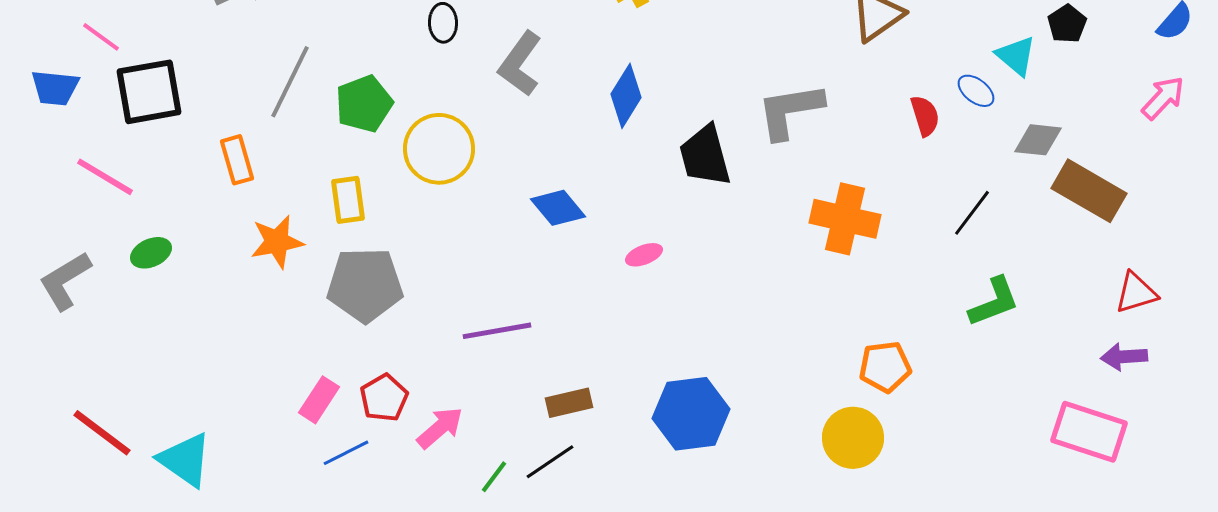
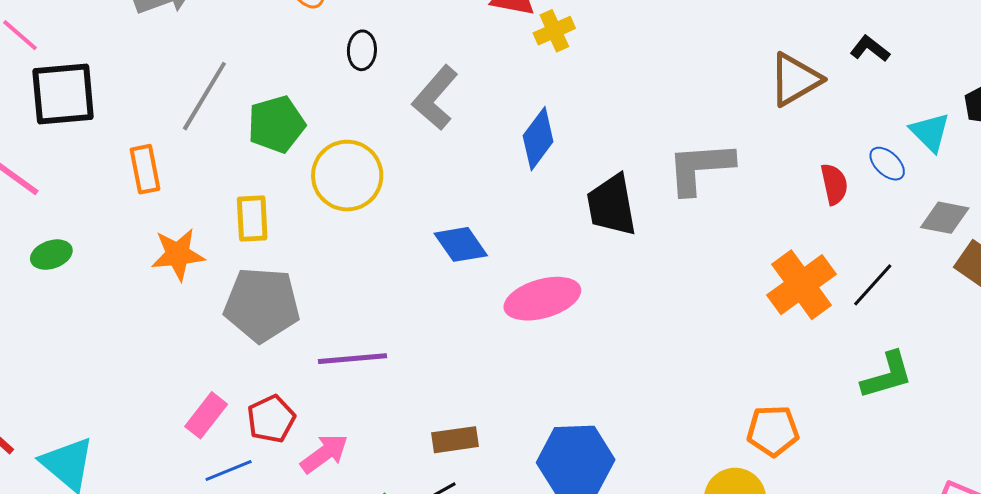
orange cross: (845, 219) -> (802, 285), moved, turned 36
pink ellipse: (644, 255) -> (542, 299), size x2.0
purple line: (497, 331) -> (353, 359), moved

